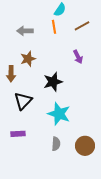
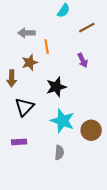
orange line: (54, 27) -> (47, 47), moved
brown circle: (85, 146) -> (91, 130), moved

